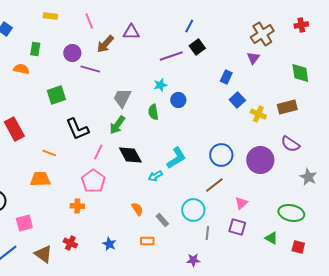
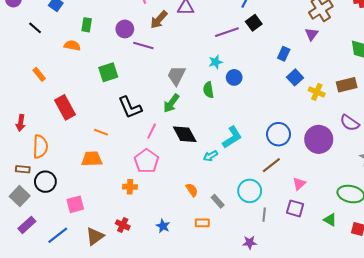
brown triangle: (43, 254) -> (95, 236), turned 48

